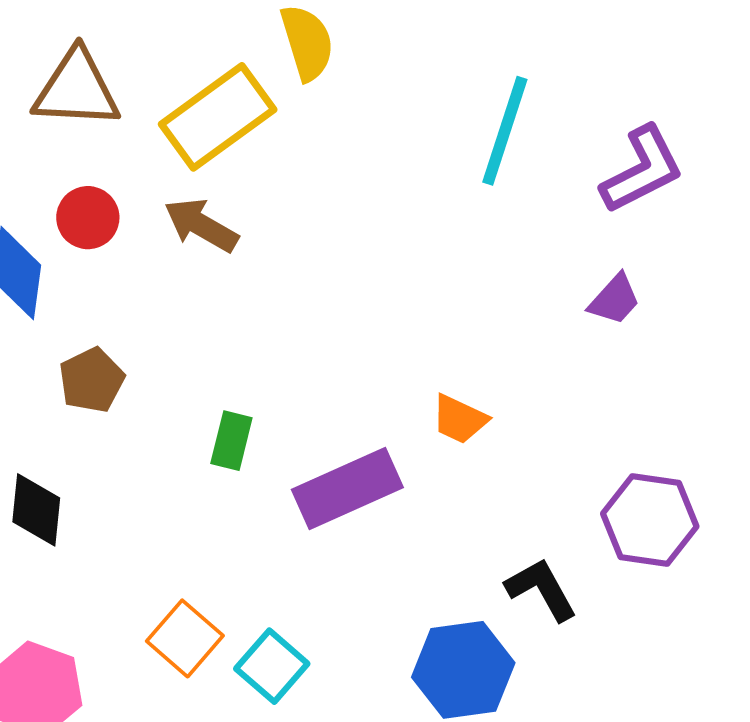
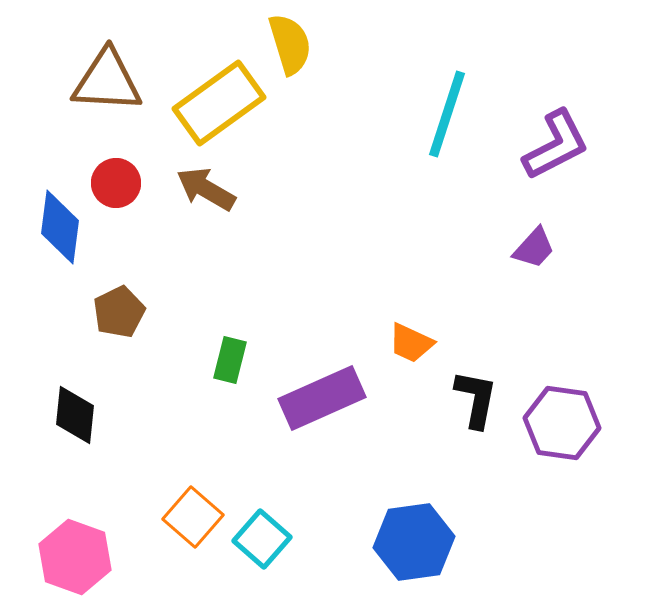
black L-shape: (541, 589) -> (476, 399), moved, turned 40

